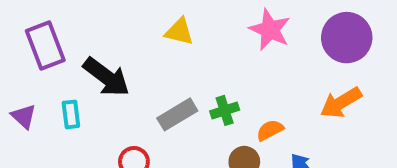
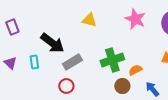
purple rectangle: (45, 45) -> (12, 27), moved, size x0.7
green cross: (225, 110) -> (112, 60), size x1.6
gray rectangle: (177, 114) -> (72, 62), moved

